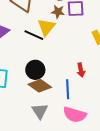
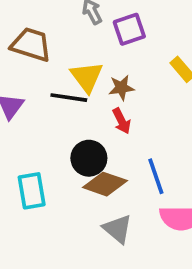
brown star: (58, 12) -> (121, 88), moved
red arrow: (81, 70) -> (122, 121), moved

